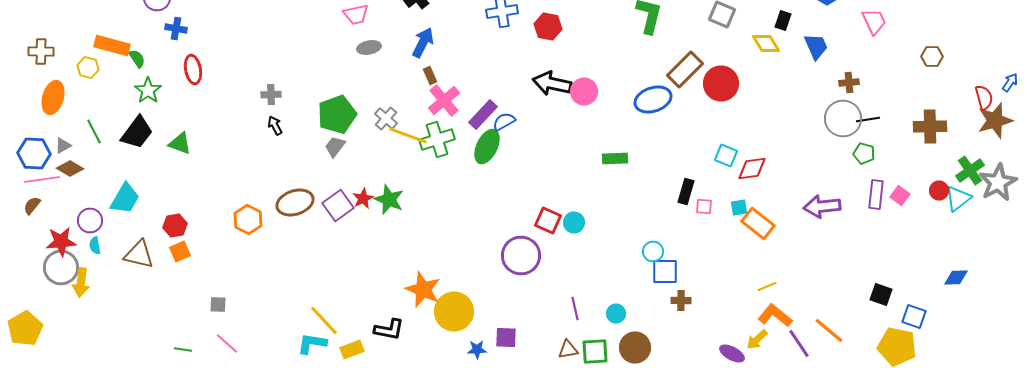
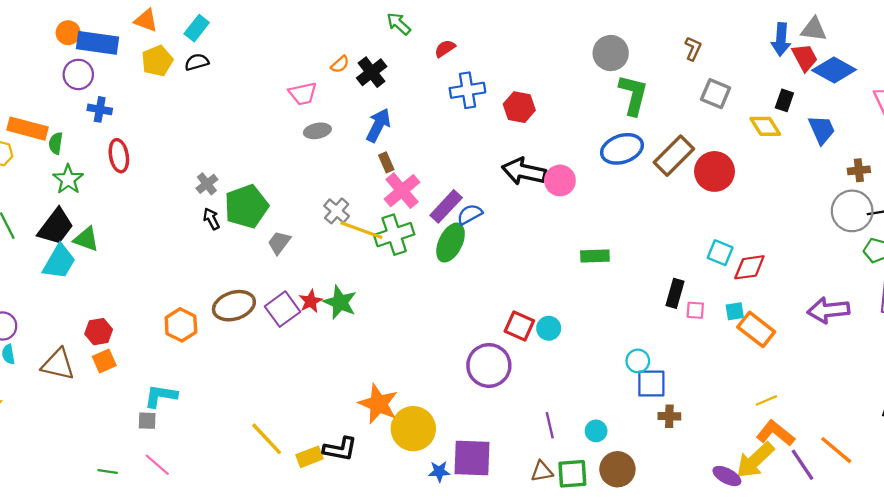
green semicircle: (137, 58) -> (56, 143), turned -138
gray cross: (271, 94) -> (207, 184), turned -36
blue ellipse: (653, 100) -> (622, 149), moved
green pentagon: (337, 114) -> (246, 206), moved
green triangle: (180, 144) -> (86, 239), moved
cyan trapezoid: (125, 198) -> (59, 262), moved
purple square: (506, 338) -> (472, 458), size x1.6
yellow arrow: (757, 340) -> (755, 460), size x1.6
cyan L-shape: (312, 344) -> (161, 396), moved
yellow rectangle: (352, 350) -> (310, 457), moved

